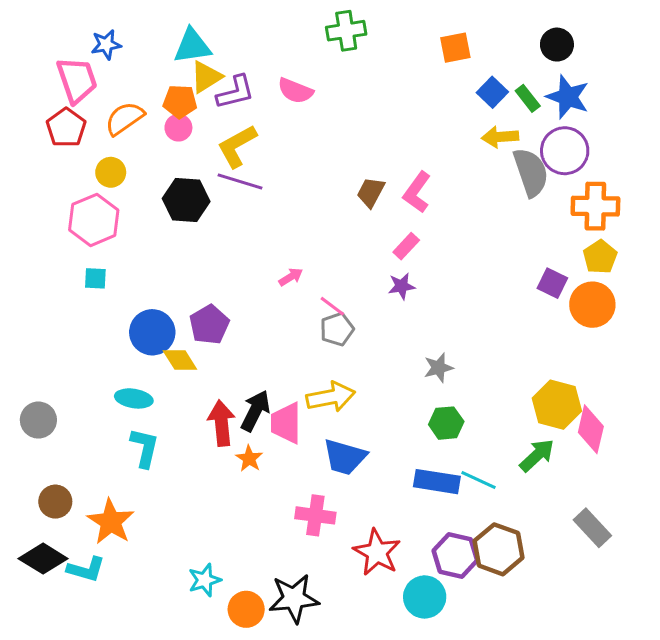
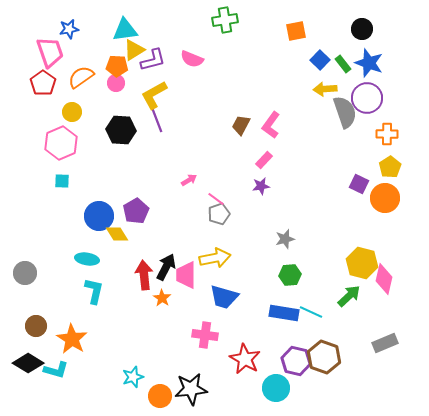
purple line: (240, 182) -> (156, 118), turned 52
orange cross: (595, 206) -> (387, 134), size x0.7
gray rectangle: (592, 528) -> (385, 343), turned -70

